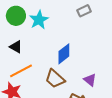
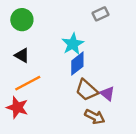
cyan star: (39, 20) -> (73, 44), moved
brown trapezoid: (55, 79) -> (87, 90), moved

